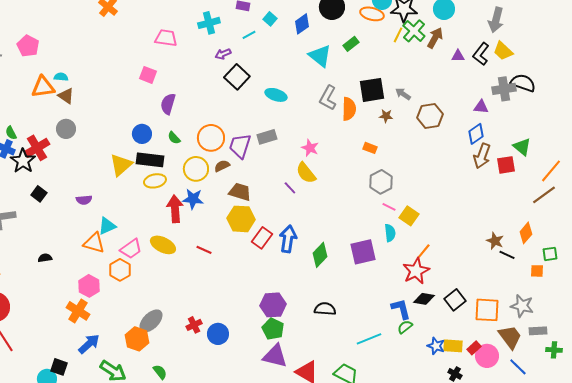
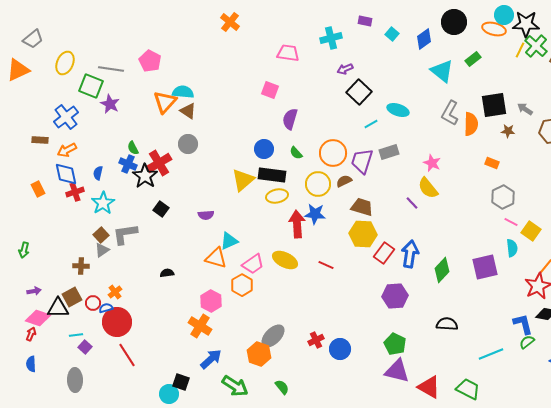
cyan line: (249, 35) -> (371, 124), moved
cyan semicircle: (61, 77) -> (183, 92), size x1.5
orange triangle: (43, 87) -> (165, 102), turned -40
purple hexagon: (273, 305) -> (395, 296), moved

